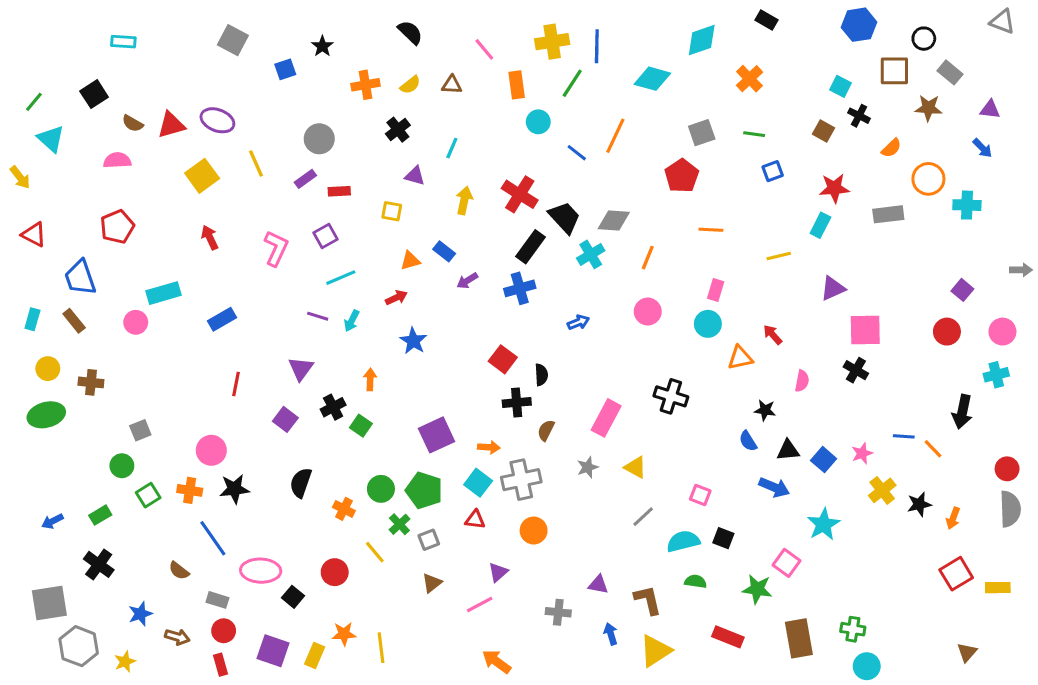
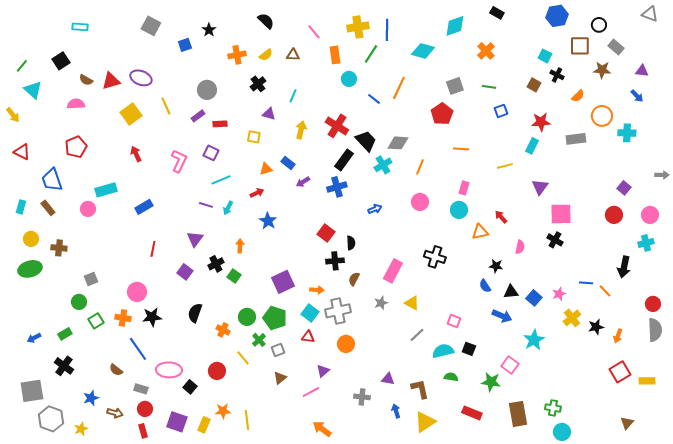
purple square: (325, 236) -> (211, 153), turned -35
purple triangle: (833, 288) -> (540, 187), turned -30

